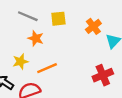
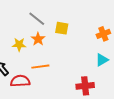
orange cross: (93, 26) -> (103, 34), moved
yellow star: (20, 62) -> (19, 45), moved

